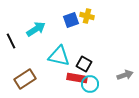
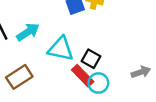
cyan arrow: (36, 29) -> (28, 32), moved
red rectangle: (77, 78) -> (83, 76), turned 36

